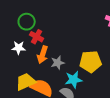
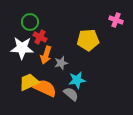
white star: (19, 48) -> (22, 48), size x1.6
yellow pentagon: (91, 62) -> (88, 40), moved

